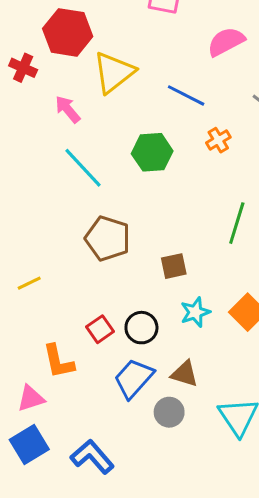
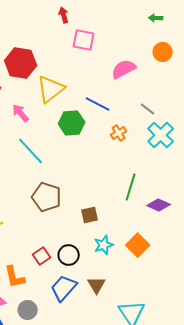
green hexagon: (152, 152) -> (72, 123), moved
brown triangle: (184, 374) -> (97, 285), turned 42
gray circle: (169, 412) -> (28, 310), moved

